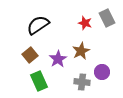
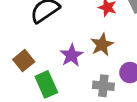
brown square: (30, 55) -> (24, 61), moved

